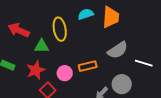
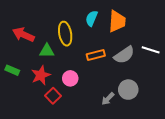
cyan semicircle: (86, 14) -> (92, 18), turned -49
white line: (144, 63) -> (151, 50), moved
orange rectangle: (88, 66) -> (96, 55), moved

